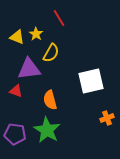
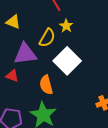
yellow star: (36, 34) -> (66, 26), moved
white square: (91, 81) -> (67, 61), moved, turned -32

